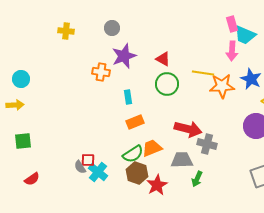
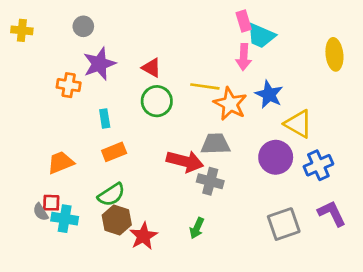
orange star: (222, 86) -> (230, 104), turned 30
orange trapezoid: (152, 148) -> (61, 163), moved
gray trapezoid: (182, 160) -> (216, 144), moved
cyan cross: (98, 172) -> (65, 219), turned -30

